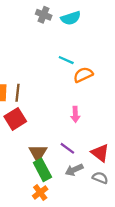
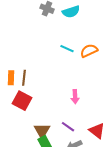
orange semicircle: (83, 75) -> (89, 51), moved
red square: (15, 119) -> (22, 101), turned -30

